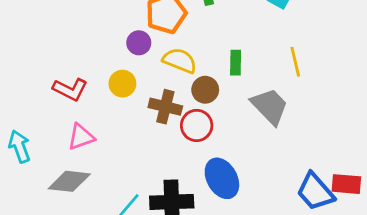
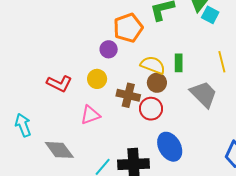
yellow semicircle: (180, 61) -> (153, 65), moved
pink triangle: (81, 137) -> (90, 115), moved
gray diamond: (69, 181) -> (59, 150), turned 48

